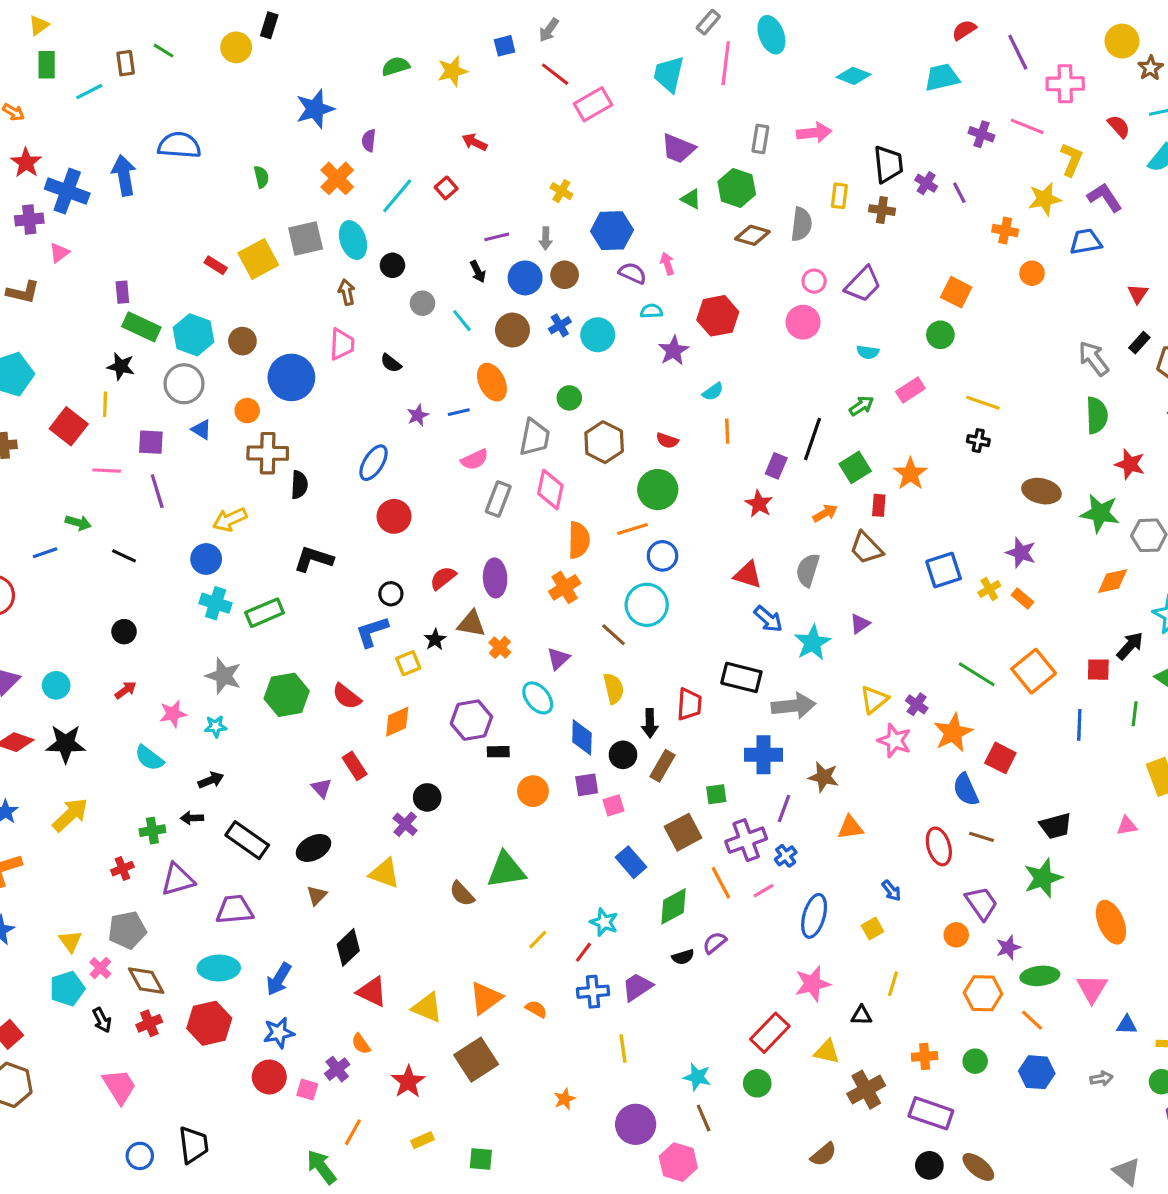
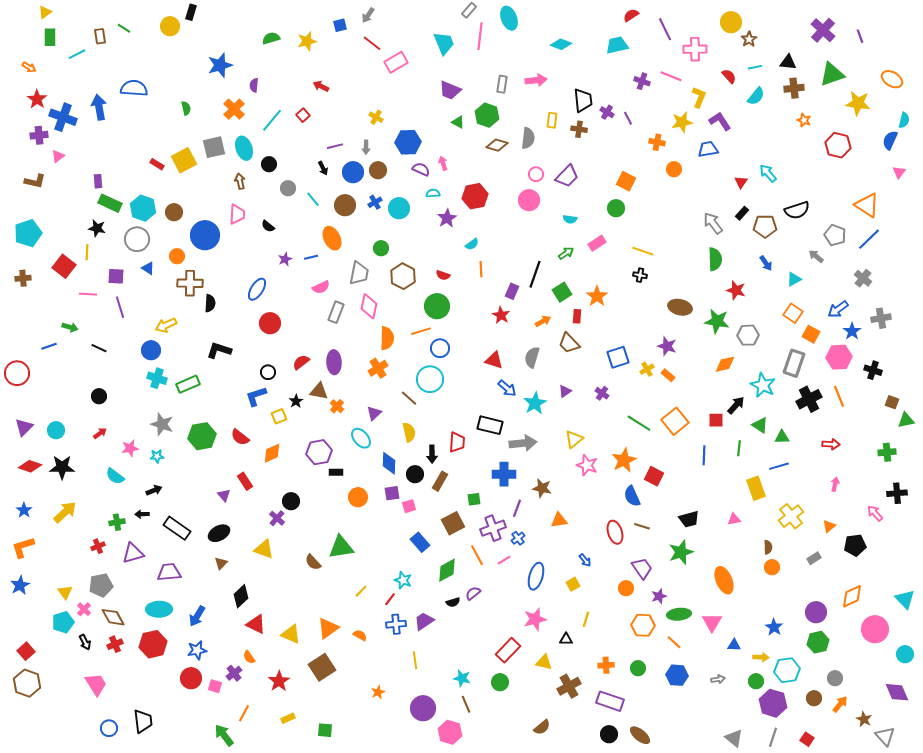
cyan trapezoid: (669, 74) -> (444, 43), turned 145
purple cross: (917, 704) -> (602, 393), moved

